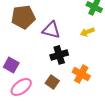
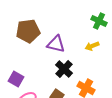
black cross: (59, 55) -> (64, 69), turned -30

